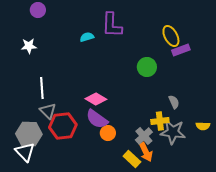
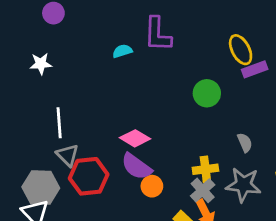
yellow cross: (160, 121) -> (205, 169), moved

